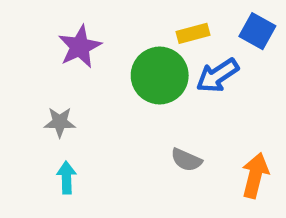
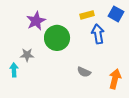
green circle: (160, 75) -> (57, 38), moved
blue arrow: (217, 75) -> (98, 34), turned 114
cyan arrow: (66, 178) -> (14, 70), moved

